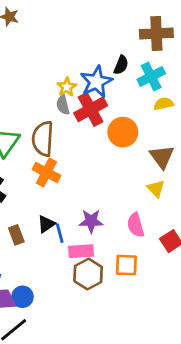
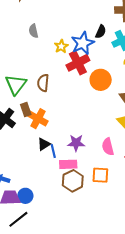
gray semicircle: (63, 105) -> (33, 31), moved
brown semicircle: (43, 139) -> (43, 83), size x0.7
orange cross: (46, 172) -> (38, 119), moved
brown rectangle: (16, 235) -> (26, 110), moved

